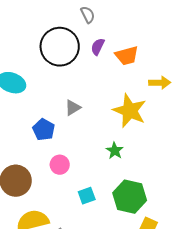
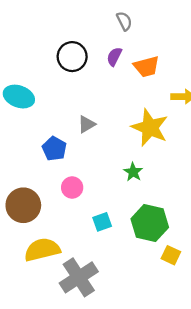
gray semicircle: (88, 15) -> (124, 21), moved
black circle: (60, 47) -> (72, 57), size x0.7

